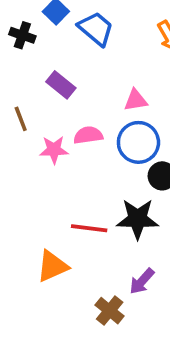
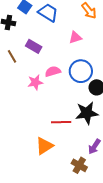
pink triangle: (136, 100) -> (75, 37), moved
brown line: (21, 119) -> (12, 56), moved

